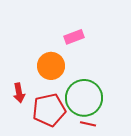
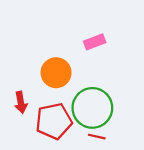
pink rectangle: (74, 37) -> (95, 42), moved

